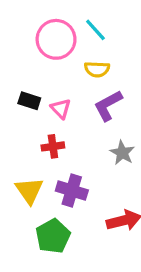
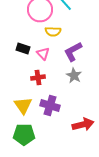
yellow semicircle: (97, 69) -> (53, 32), moved
gray star: (122, 153) -> (74, 76), moved
green pentagon: (53, 236) -> (24, 134), moved, turned 30

